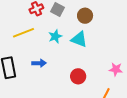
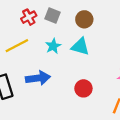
blue arrow: (39, 63) -> (38, 78), size x1.5

